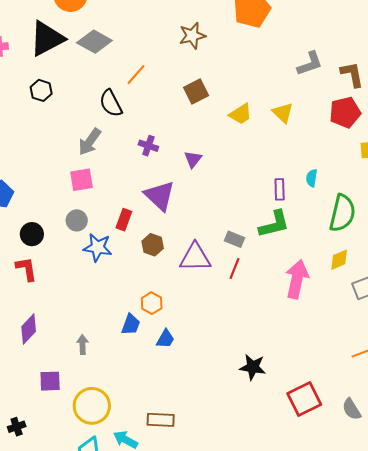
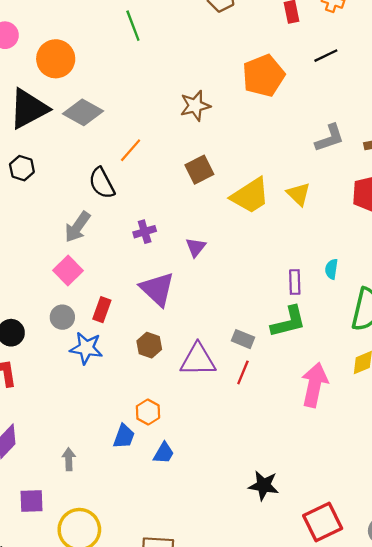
yellow trapezoid: (241, 114) -> (250, 196), size x1.5
purple cross: (148, 146) -> (145, 232), turned -36
pink square: (82, 180) -> (68, 271), turned -35
red rectangle: (124, 220) -> (102, 310), moved

